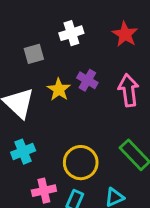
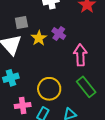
gray square: (34, 54) -> (21, 22), moved
pink arrow: (129, 90) -> (80, 55), moved

